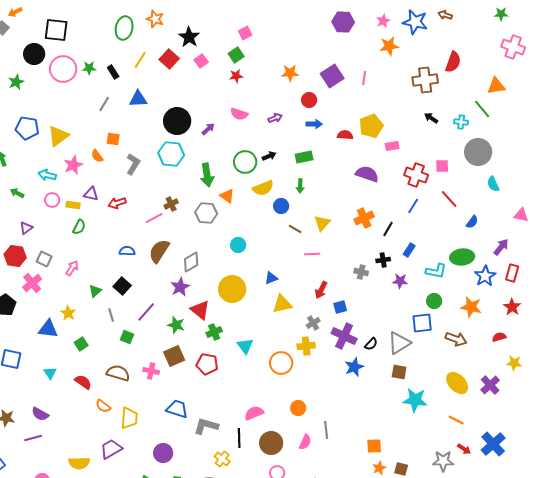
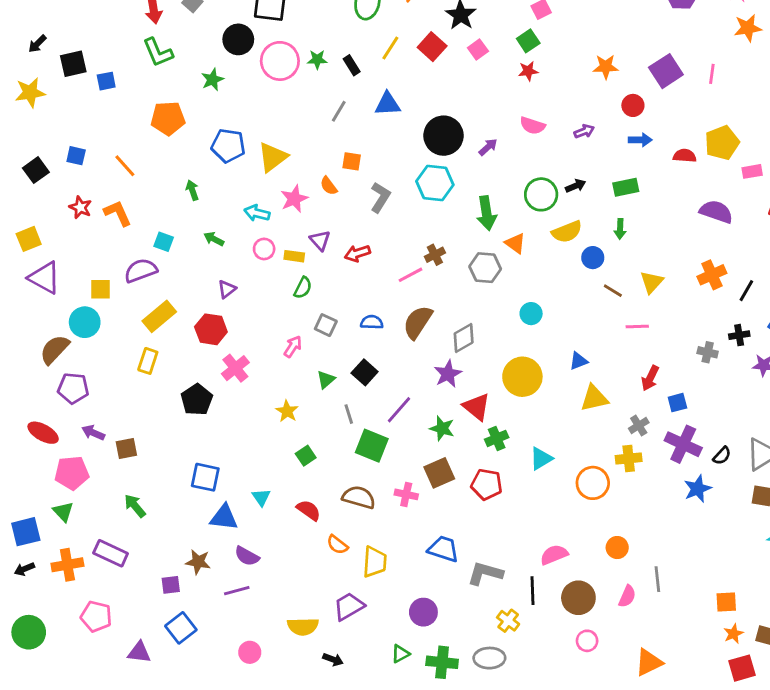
purple triangle: (91, 194) -> (320, 240), turned 35
gray square: (44, 259) -> (326, 325), moved
blue triangle: (48, 329) -> (224, 517), moved
green square: (127, 337) -> (372, 446), size x1.6
cyan triangle: (245, 346) -> (541, 459), turned 36

